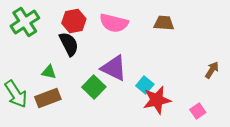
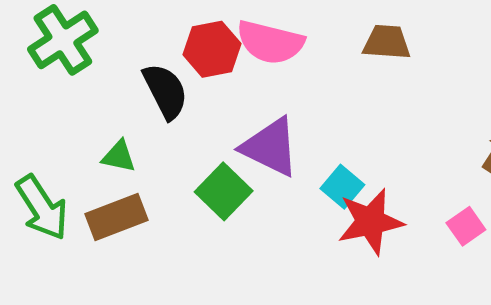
red hexagon: (74, 21) -> (212, 49), moved
pink square: (198, 111) -> (466, 226), moved

